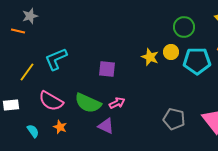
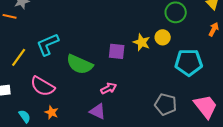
cyan pentagon: (197, 61) -> (189, 62), moved
purple square: (107, 69) -> (117, 51), moved
green semicircle: (88, 103) -> (80, 64), moved

